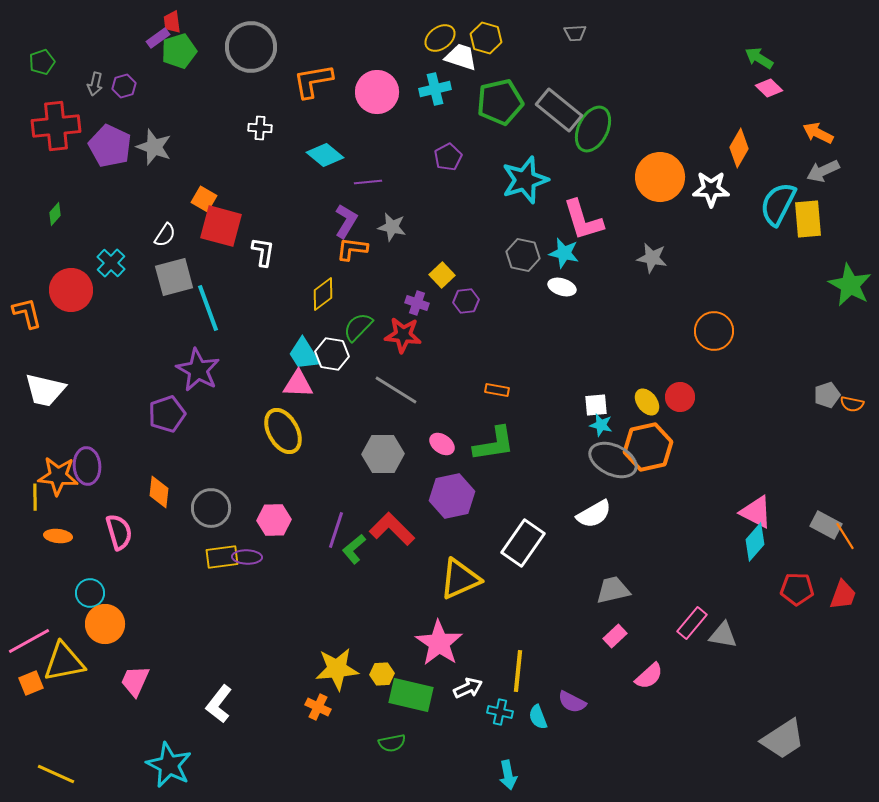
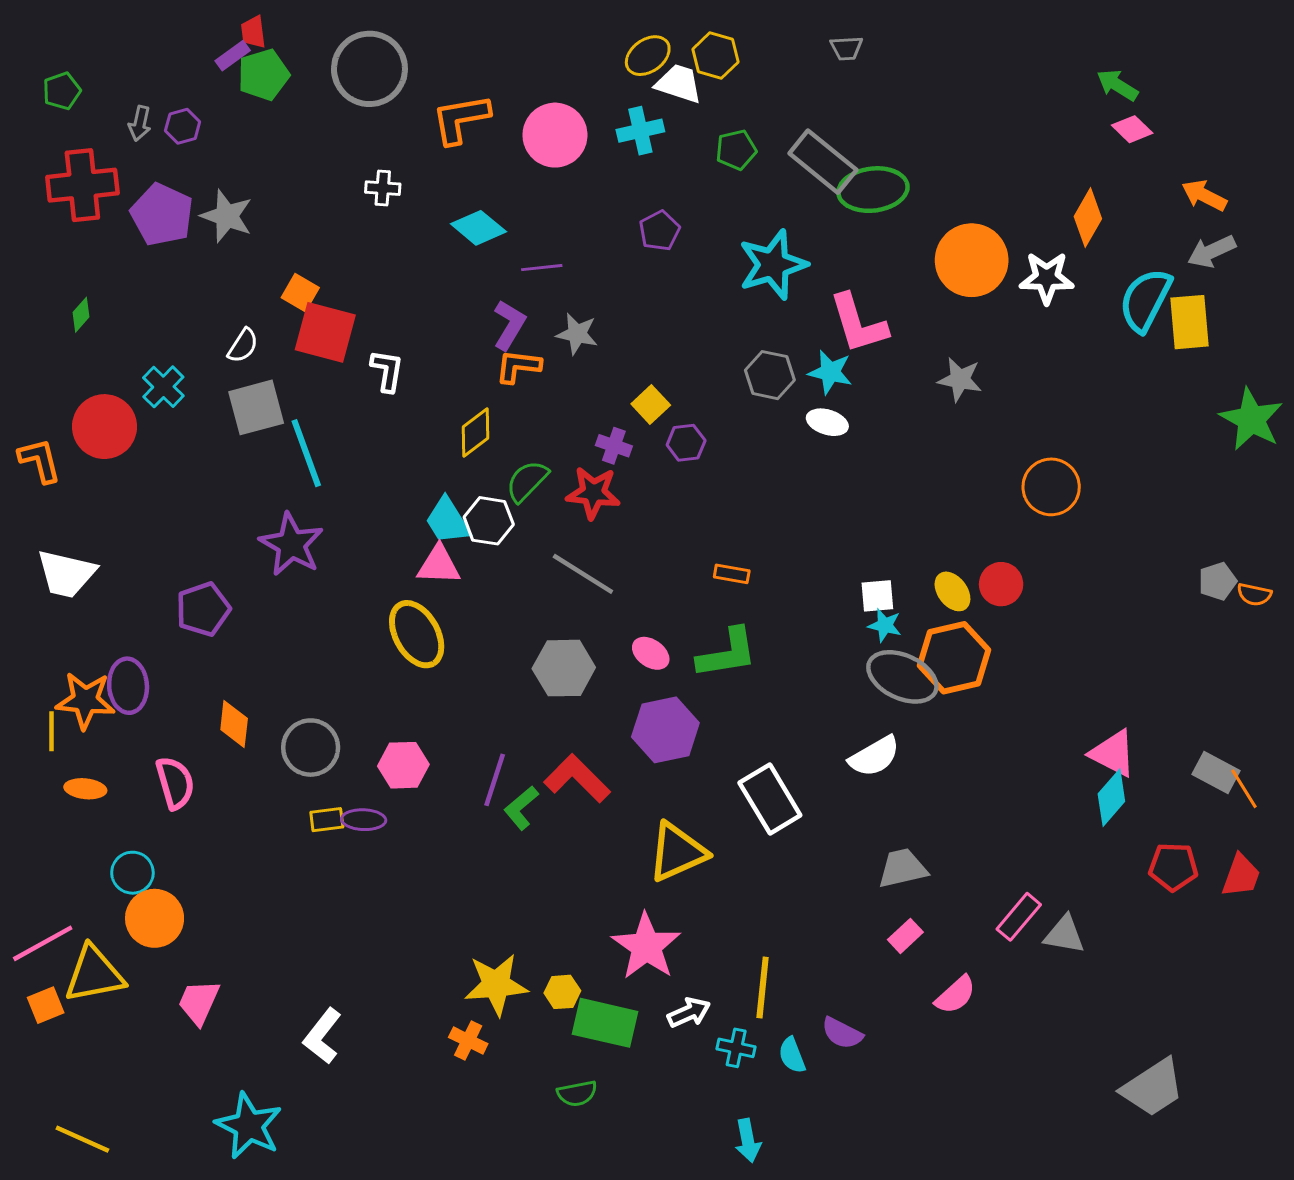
green pentagon: (500, 102) -> (736, 150), size x0.6
green ellipse: (593, 129) -> (873, 190), turned 57
purple pentagon: (167, 414) -> (203, 609), moved
white rectangle: (523, 543) -> (770, 799), turned -66
yellow rectangle: (222, 557) -> (327, 820), size x0.7

